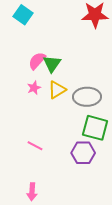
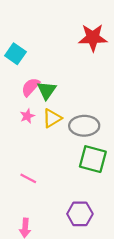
cyan square: (23, 15) -> (15, 54), moved
purple hexagon: (83, 153) -> (80, 214), moved

